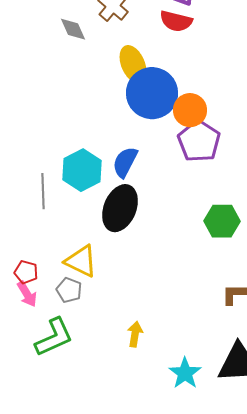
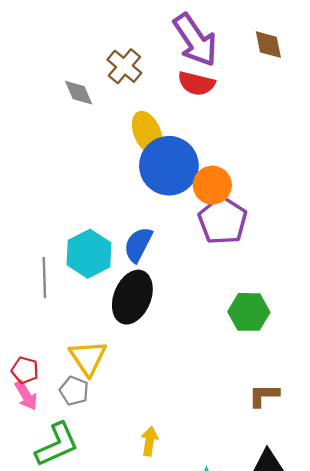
yellow triangle: (81, 261) -> (88, 358), turned 30

